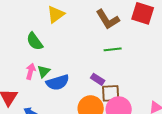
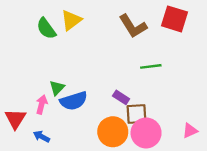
green semicircle: (35, 41) -> (46, 28), moved
green line: (113, 49) -> (151, 66), moved
pink arrow: (31, 71) -> (42, 104), moved

